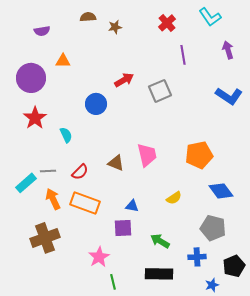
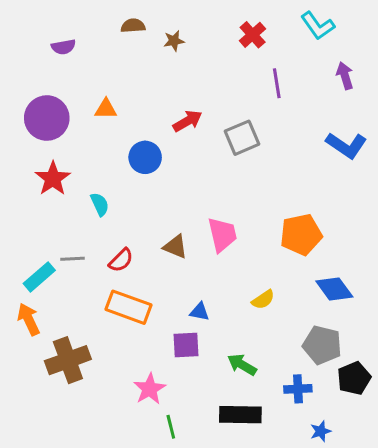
orange triangle: (63, 61) -> (106, 109), moved
orange arrow: (53, 199) -> (29, 319), moved
black pentagon: (234, 266) -> (354, 378), moved

